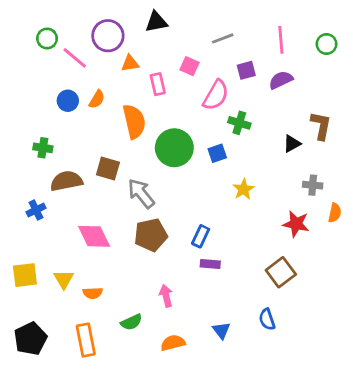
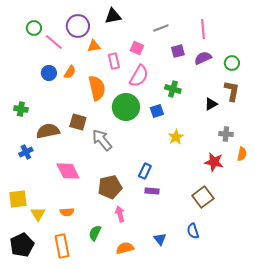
green circle: (326, 44) -> (232, 63), moved
pink semicircle: (216, 95) -> (139, 76), moved
green cross: (43, 148) -> (21, 109), moved
brown pentagon: (151, 235) -> (110, 187), moved
yellow triangle: (64, 279) -> (38, 214), moved
green semicircle: (131, 322) -> (95, 233), turned 140

